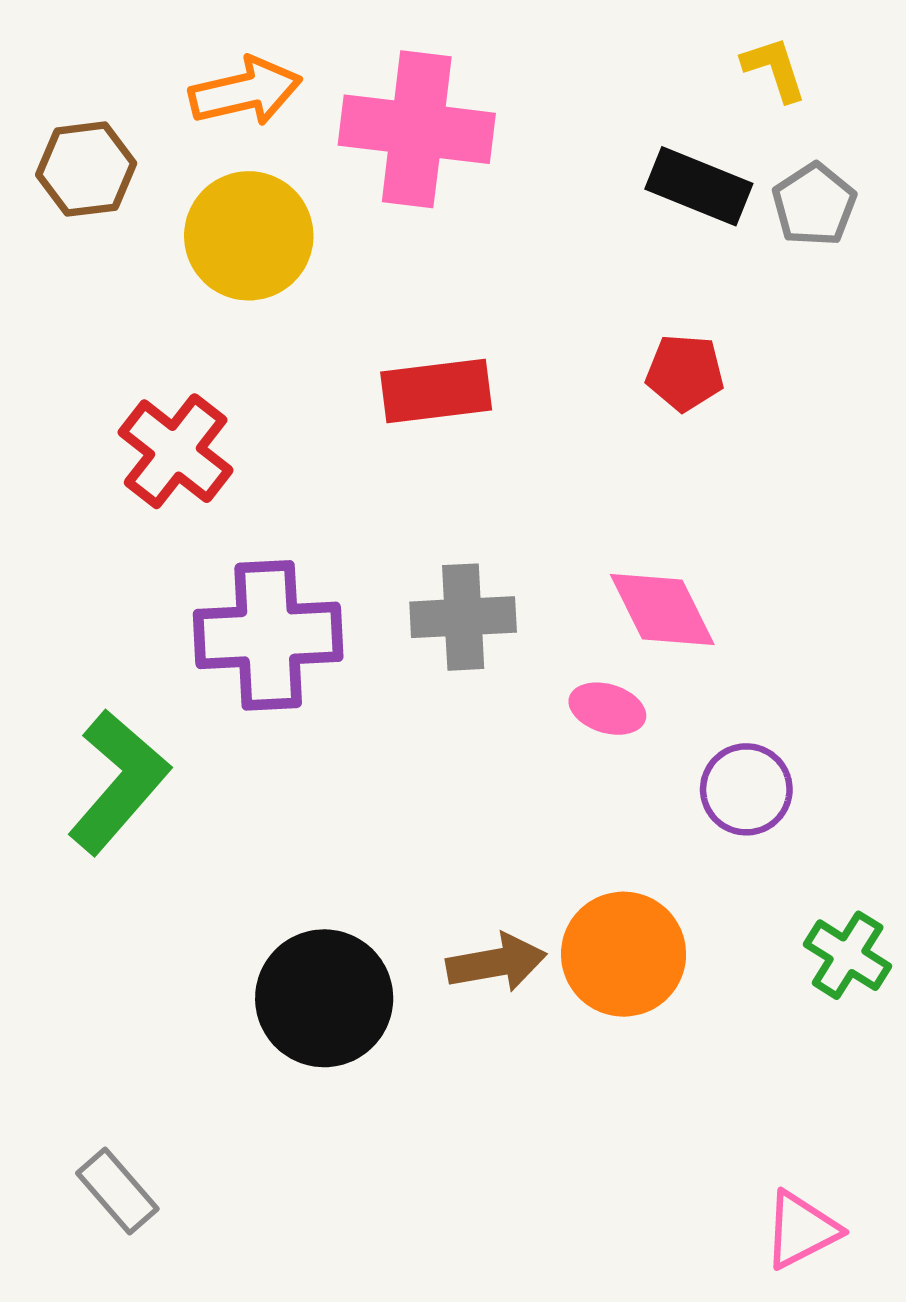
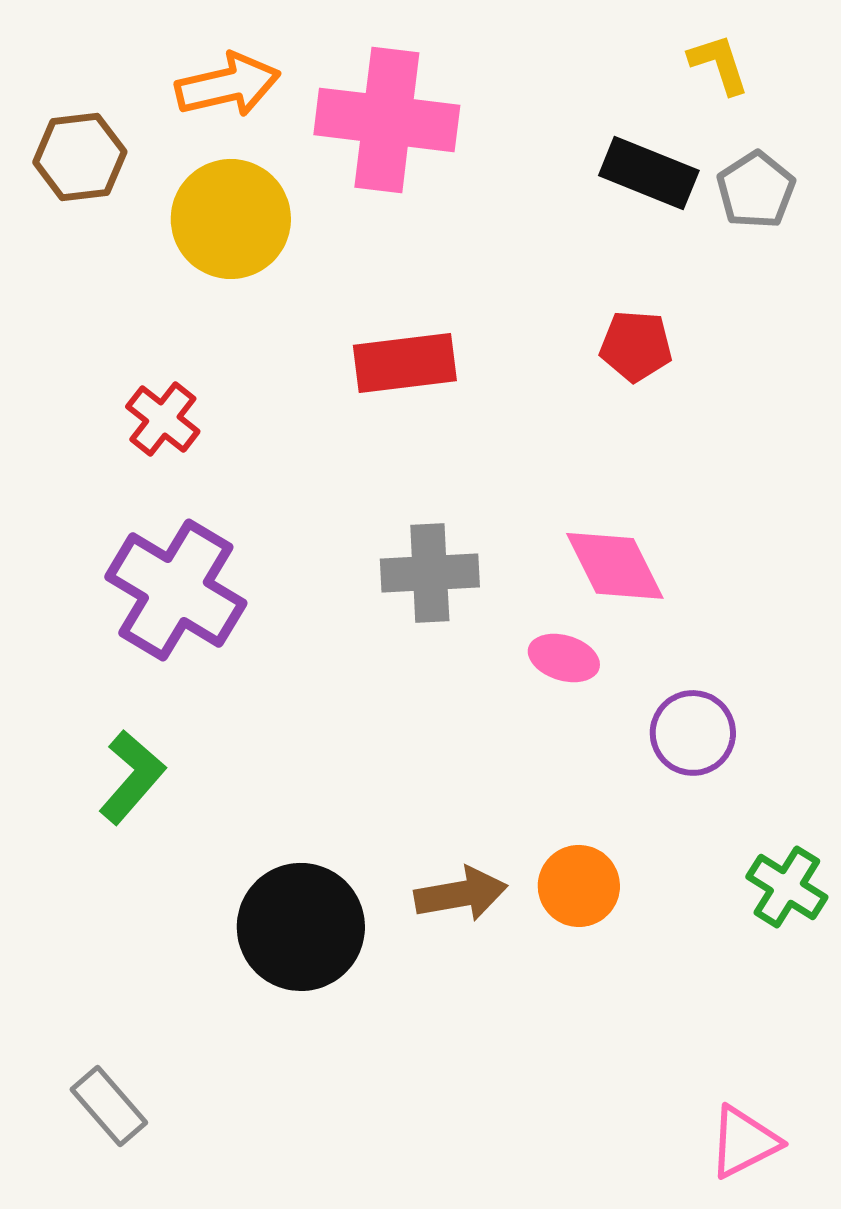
red cross: (176, 451) -> (163, 419), size x0.7
purple cross: (268, 635) -> (176, 590), moved, turned 34
green L-shape: (118, 782) -> (132, 777), moved, size x0.7
orange circle: (624, 954) -> (579, 886), size x0.7

